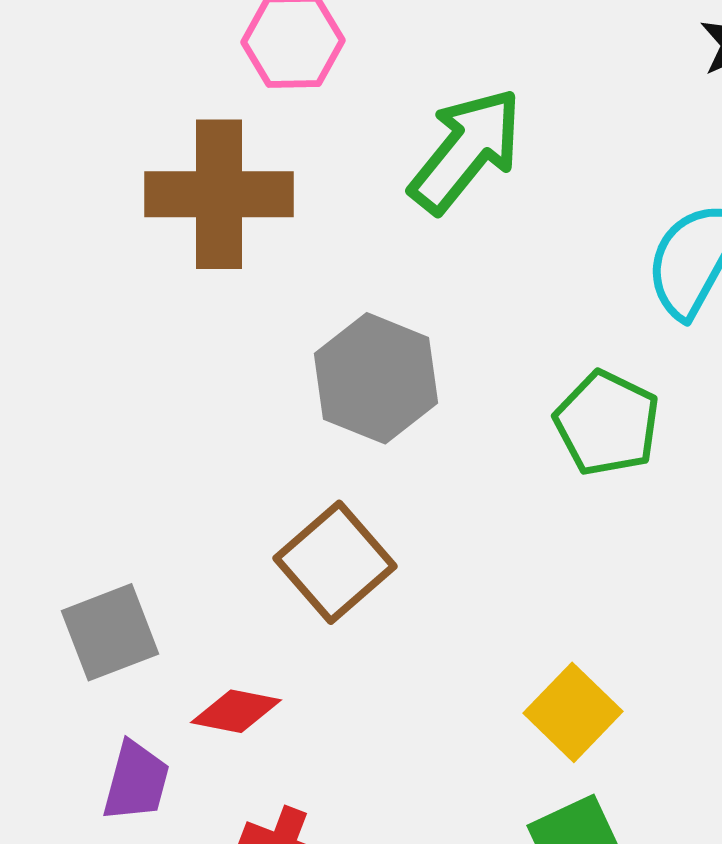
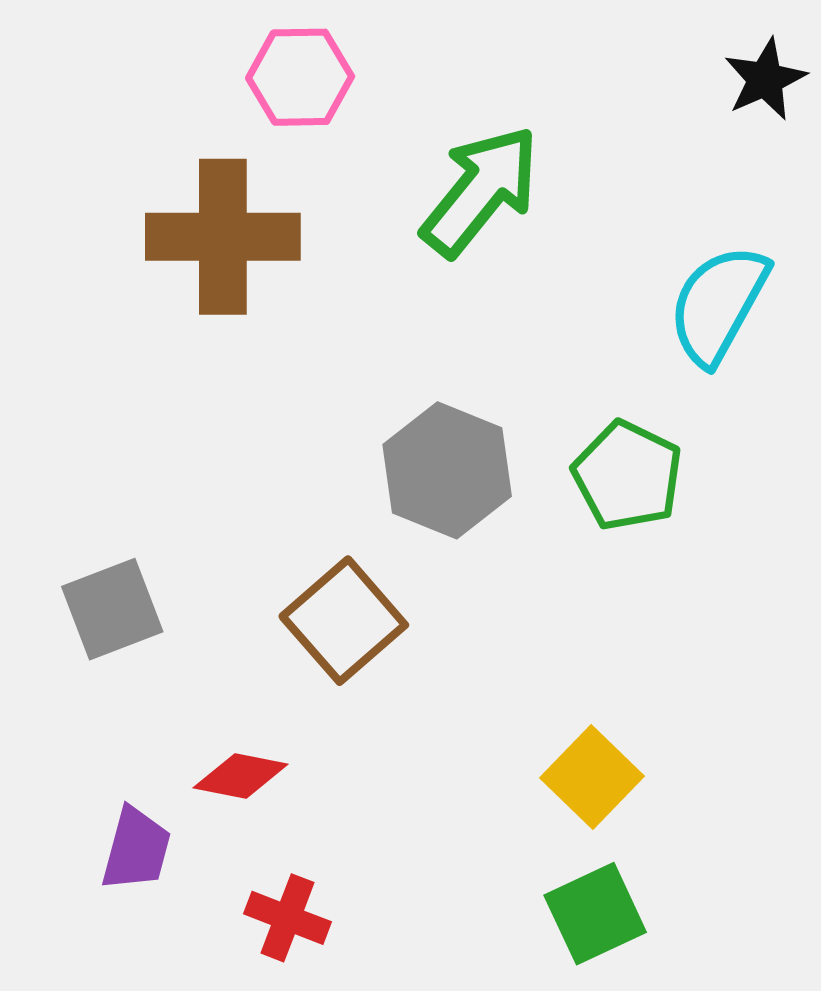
gray hexagon: (376, 378) -> (447, 470), moved
gray square: (110, 632) -> (112, 609), moved

